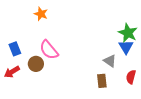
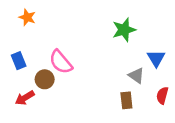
orange star: (41, 14) -> (27, 17), moved
green star: (128, 33) -> (124, 30), moved, turned 30
red arrow: (12, 72) -> (25, 98), moved

